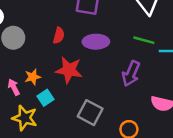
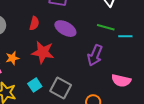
purple ellipse: (96, 42) -> (65, 29), turned 30
cyan square: (46, 98) -> (35, 85), moved

